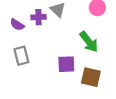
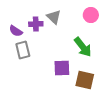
gray rectangle: (21, 56) -> (23, 50), moved

